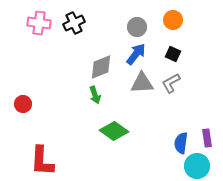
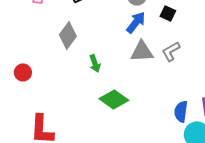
black square: (173, 54) -> (168, 13), moved
gray diamond: (101, 67) -> (68, 35), moved, turned -32

